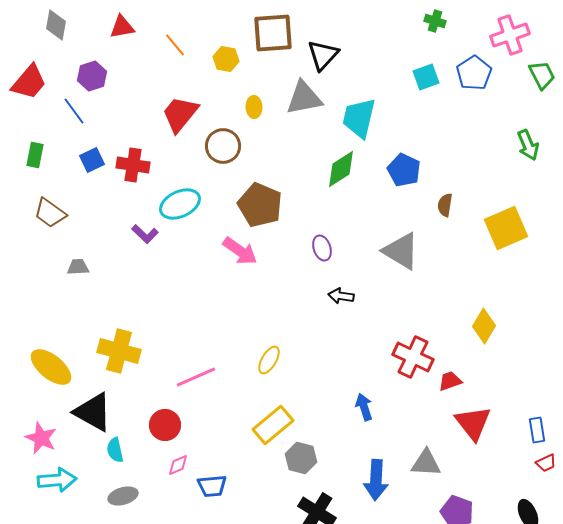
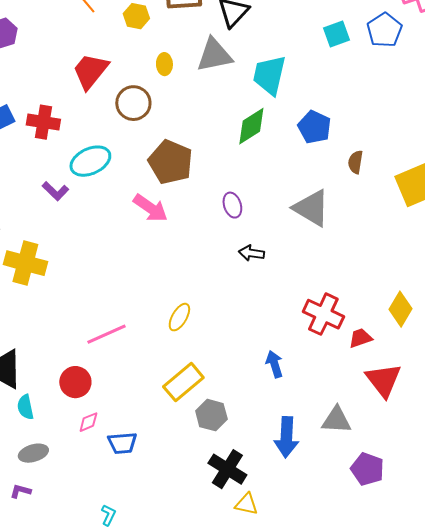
yellow diamond: (484, 326) -> (400, 309), moved
yellow cross: (119, 351) -> (25, 263), moved

